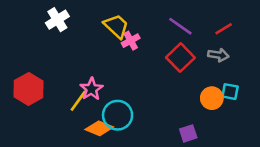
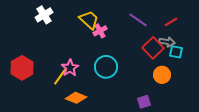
red square: (180, 58) -> (153, 48), moved
cyan square: (230, 92) -> (176, 52), moved
cyan circle: (118, 115) -> (106, 67), moved

